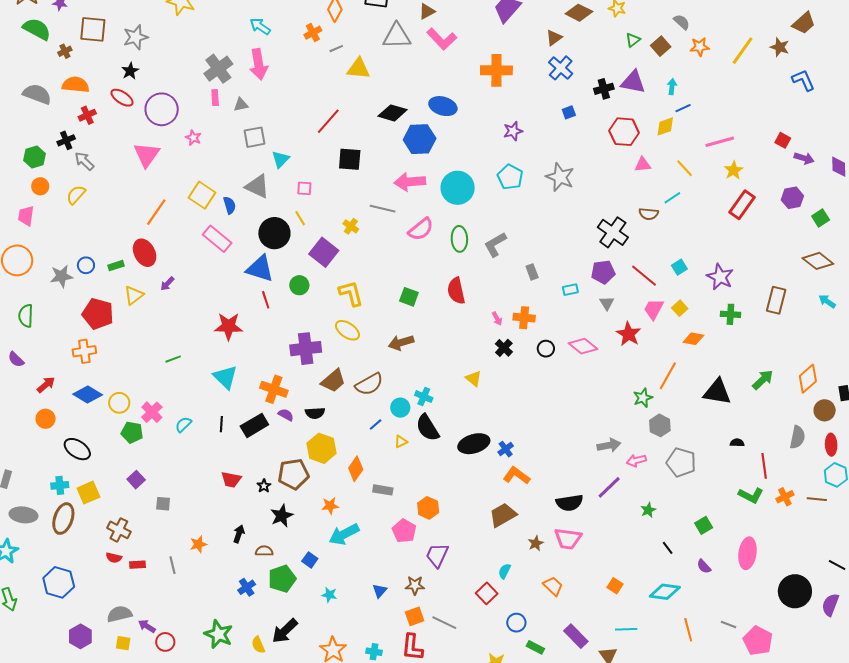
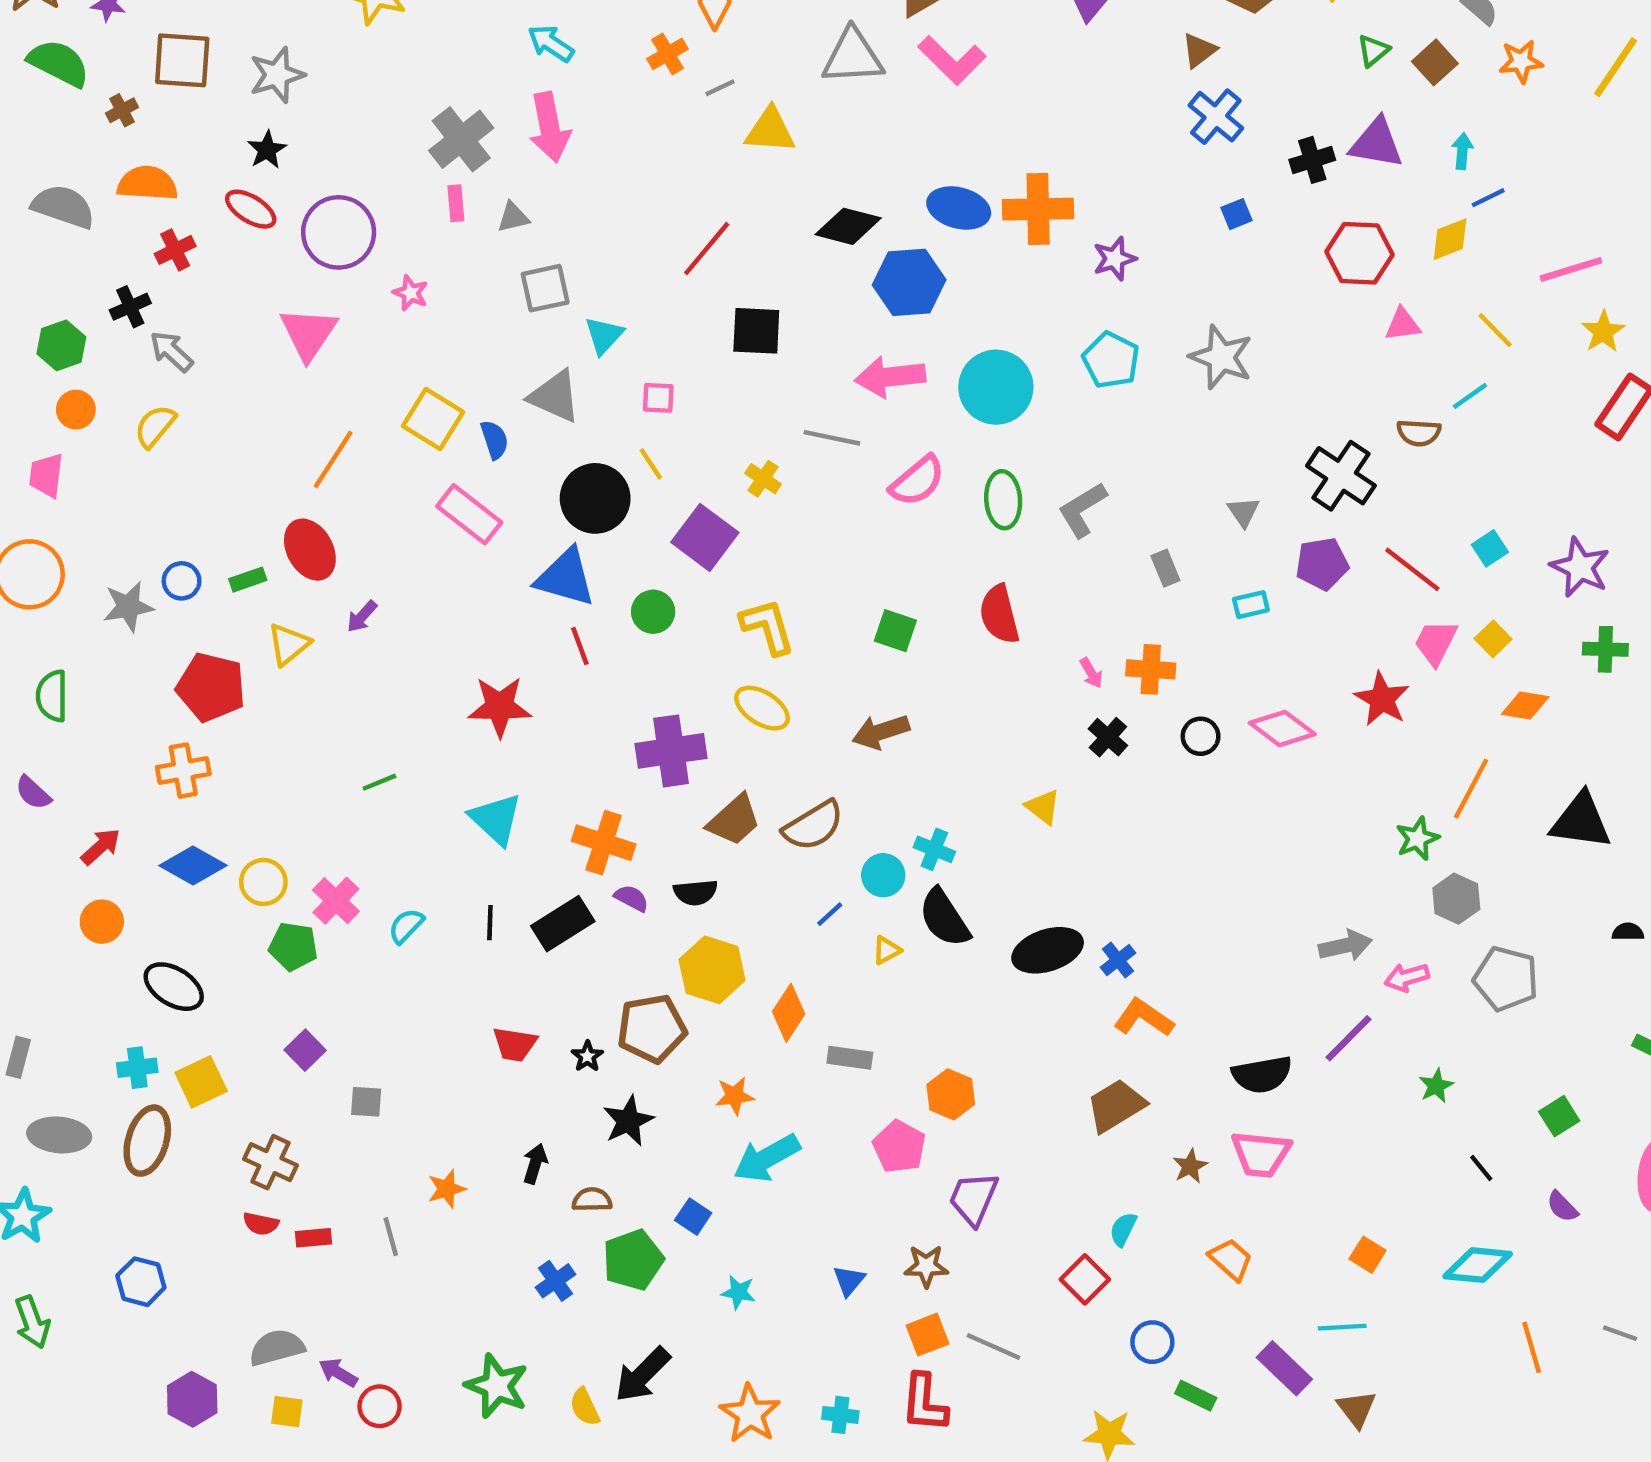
orange cross: (496, 70) -> (1038, 209), moved
gray triangle: (607, 303) -> (1243, 512), moved
blue hexagon: (59, 582) -> (141, 1282), size x0.7
cyan line: (626, 629) -> (1342, 1327), moved

